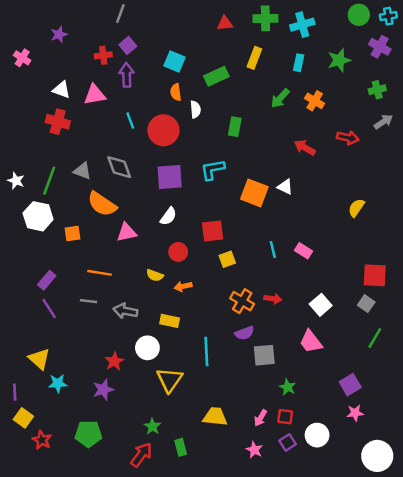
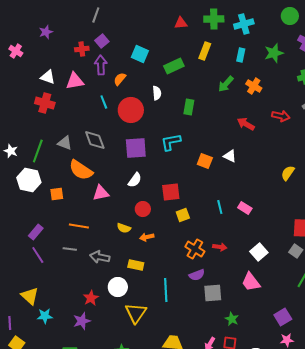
orange semicircle: (176, 92) -> (120, 79), moved, turned 48
orange square: (254, 193) -> (205, 161), size x0.7

